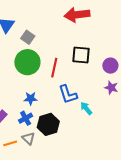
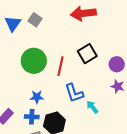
gray square: (28, 37) -> (35, 20), moved
black square: (81, 55) -> (87, 54), turned -36
blue cross: (26, 118) -> (32, 117), turned 32

